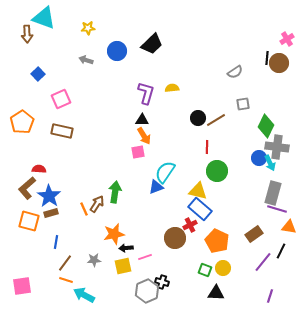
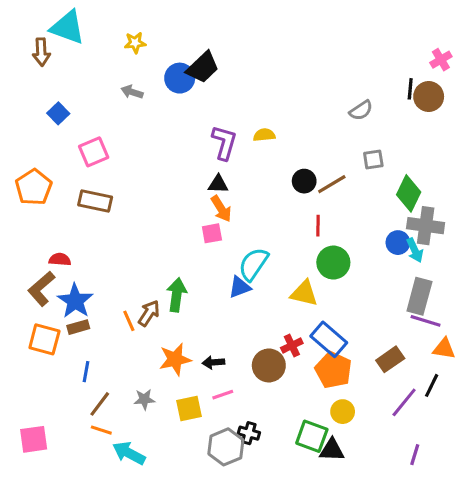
black trapezoid: (152, 44) -> (203, 67), moved
blue rectangle: (200, 209) -> (329, 339), moved
black arrow: (126, 248) -> (213, 362), moved
green square: (205, 270) -> (312, 436), moved, size x1.5

